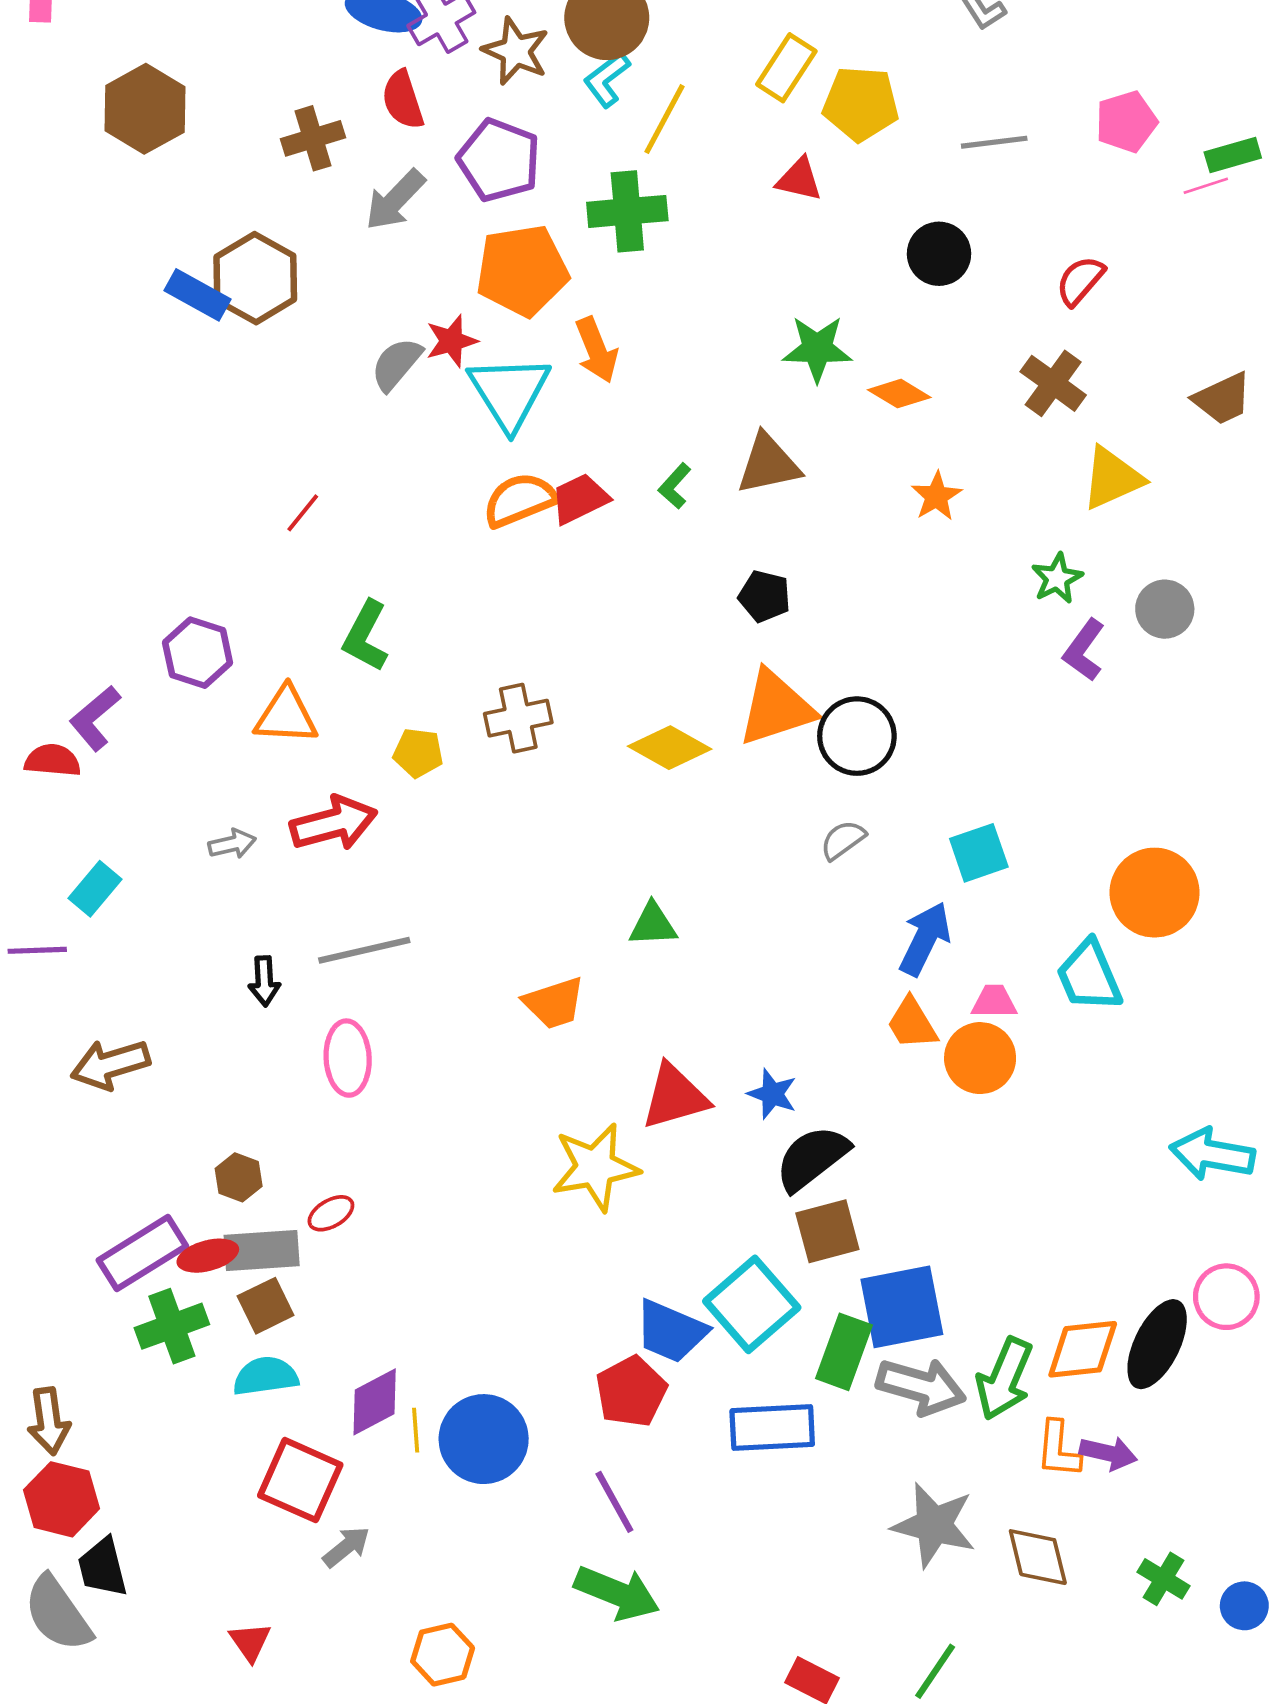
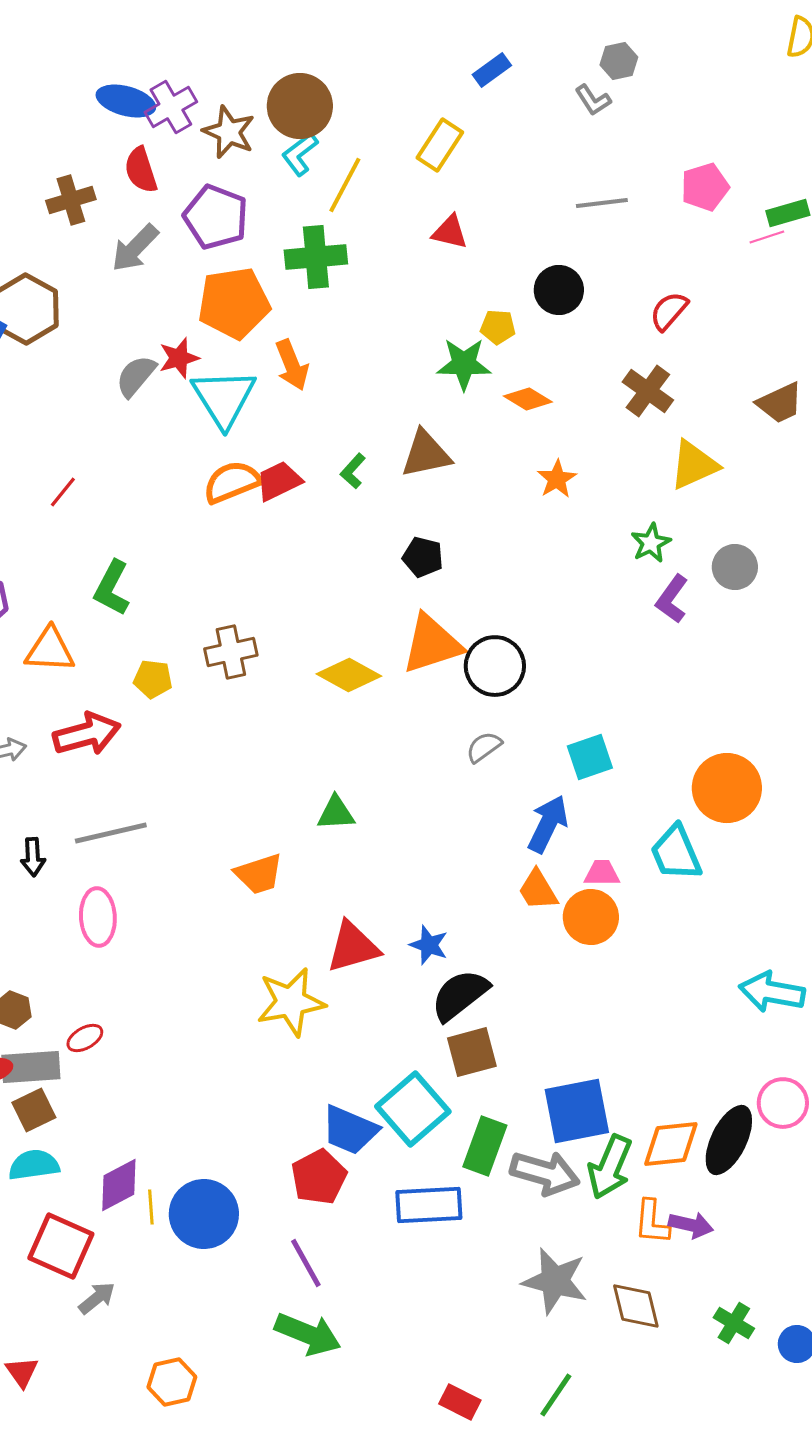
yellow pentagon: (861, 104) -> (498, 327), moved, size x0.6
blue square: (902, 1307) -> (577, 1111), moved

